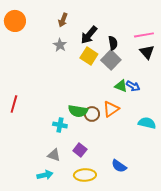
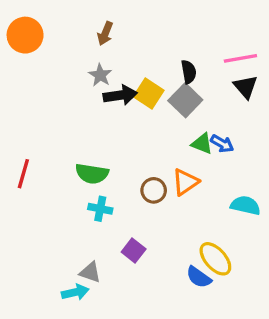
black arrow: (89, 35) -> (120, 95), moved, turned -138
green semicircle: (78, 111) -> (92, 174), moved
gray triangle: (54, 155) -> (90, 272), moved
yellow ellipse: (85, 175) -> (215, 259), moved, turned 50

